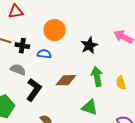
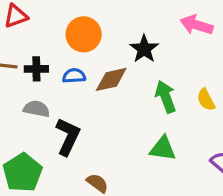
brown diamond: (66, 80) -> (111, 79), moved

